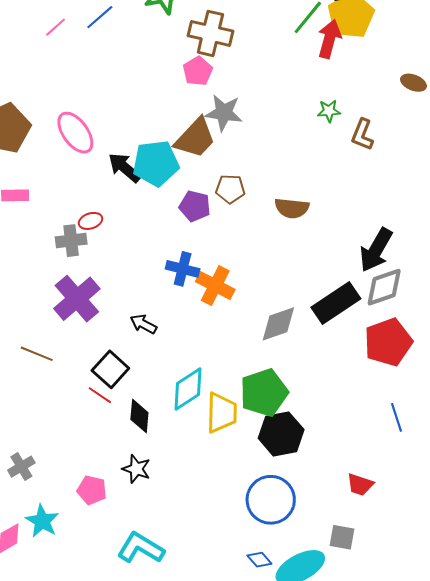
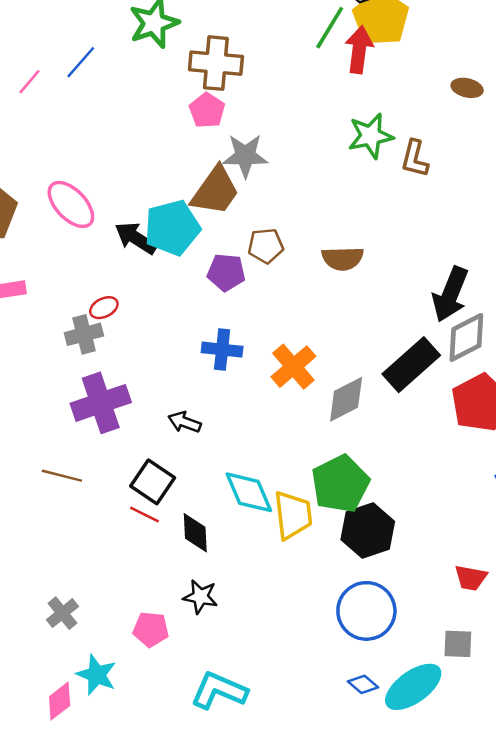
green star: (329, 111) -> (371, 136), size x1.6
orange cross: (215, 286) -> (293, 367), moved, turned 30
purple cross: (77, 299) -> (101, 403), turned 30
cyan diamond: (188, 389) -> (249, 492), turned -72

